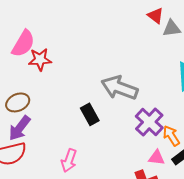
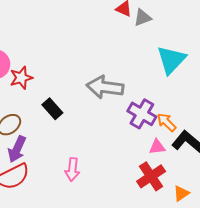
black rectangle: (90, 114) -> (52, 109), moved

